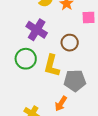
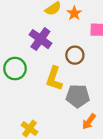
green circle: (26, 59) -> (15, 69), moved
orange arrow: (61, 104) -> (89, 121), moved

